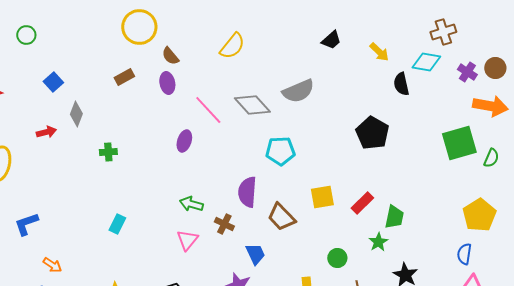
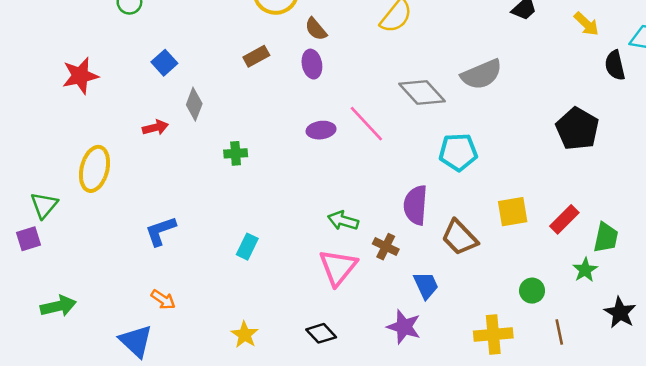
pink line: (208, 110) -> (366, 124), moved
purple ellipse: (184, 141) -> (321, 130), moved, turned 65
blue L-shape: (26, 224) -> (161, 231), moved
pink triangle: (187, 240) -> (338, 267), size x1.4

